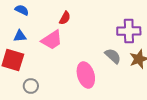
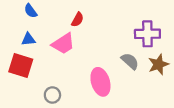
blue semicircle: (22, 10) -> (31, 11), turned -152
gray circle: (31, 86) -> (52, 95), moved

